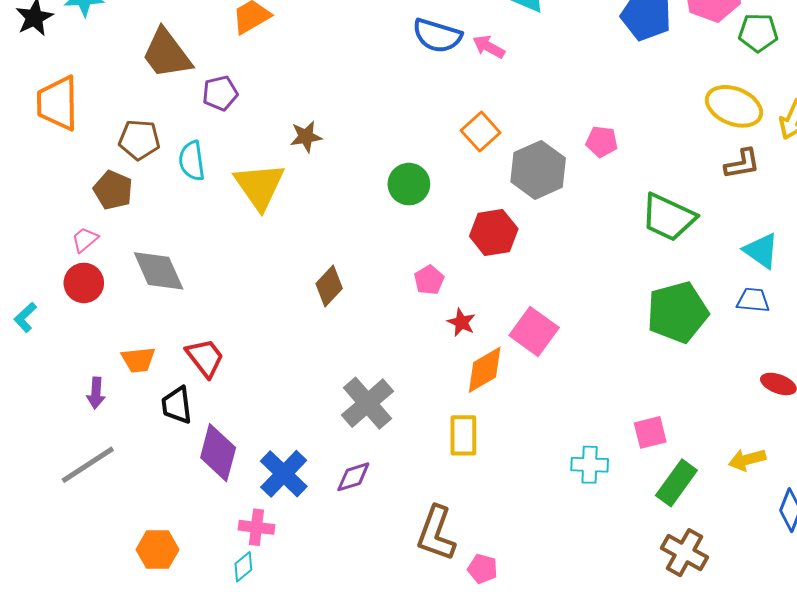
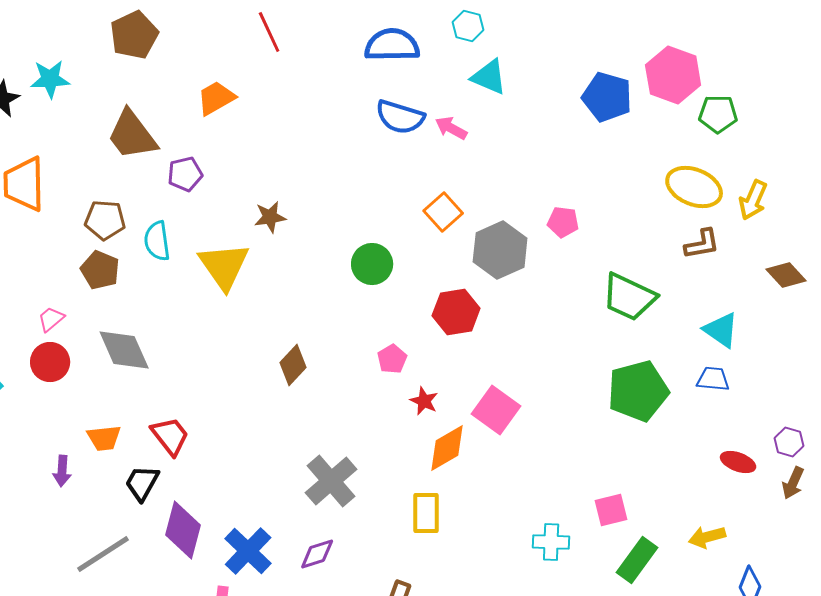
brown pentagon: (113, 190) -> (100, 270), moved
black trapezoid: (177, 405) -> (142, 483), turned 36
gray line: (88, 465) -> (103, 554), moved

